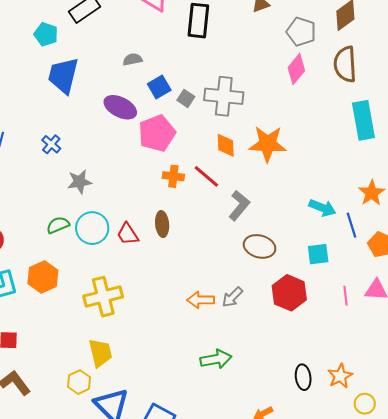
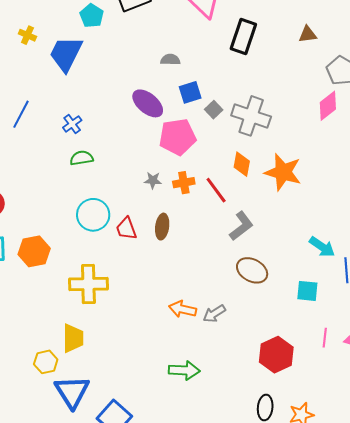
blue trapezoid: (63, 75) -> (66, 54), moved
orange cross: (173, 176) -> (184, 183), turned -30
gray star: (80, 182) -> (153, 180), moved, size x0.7
green semicircle: (58, 225) -> (82, 158), moved
red hexagon: (289, 293) -> (276, 355), moved

